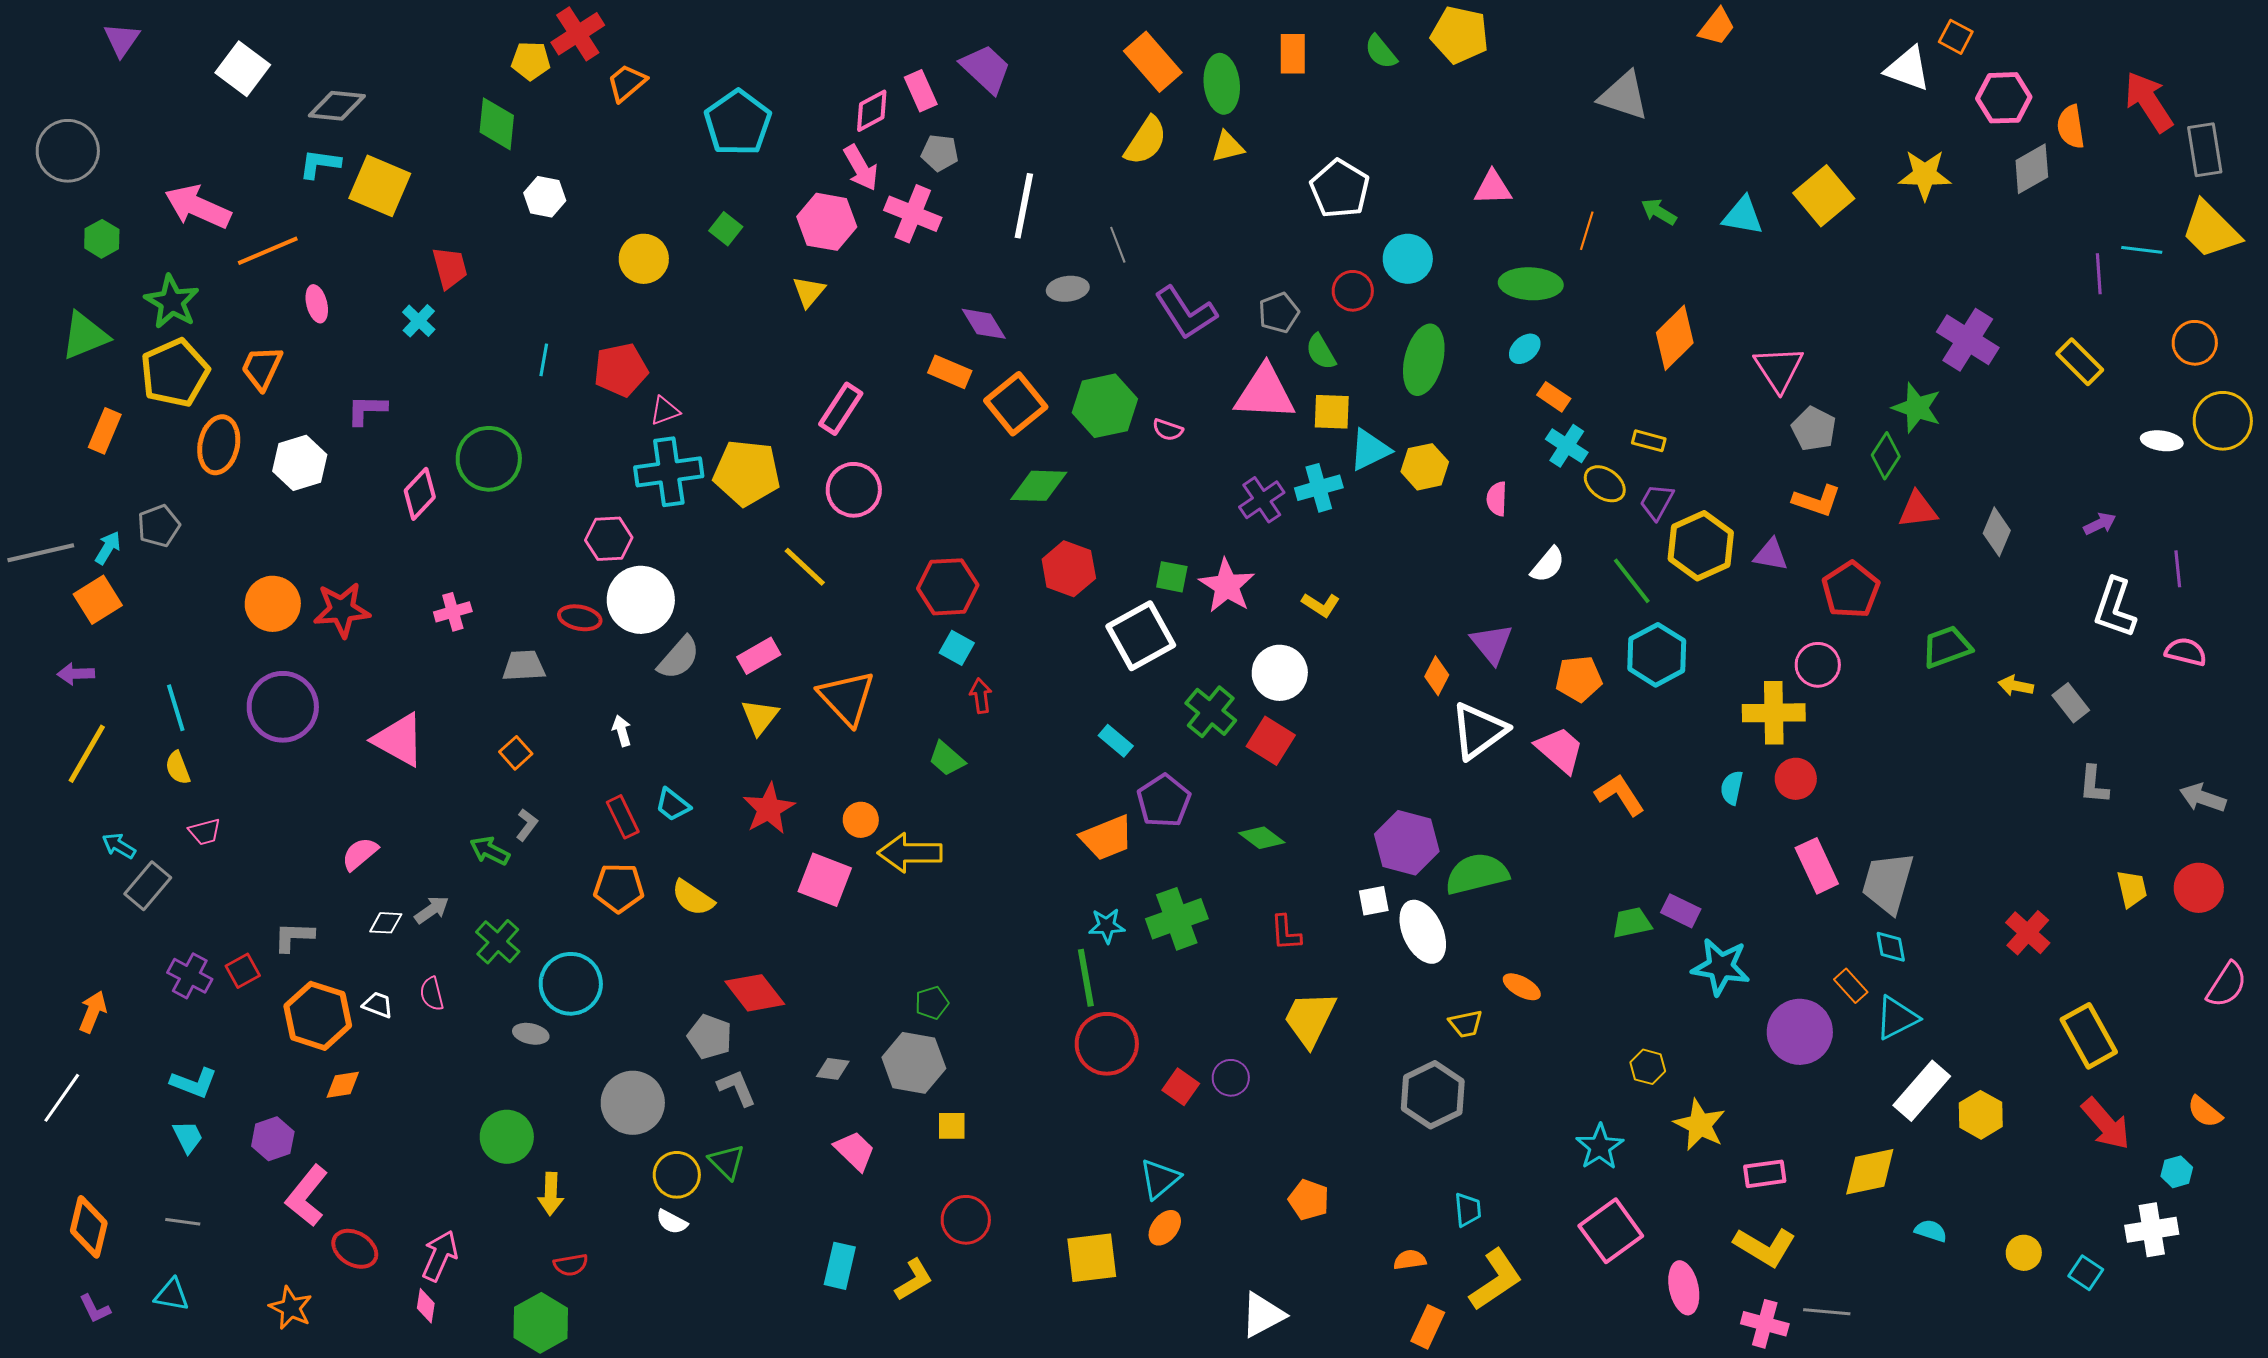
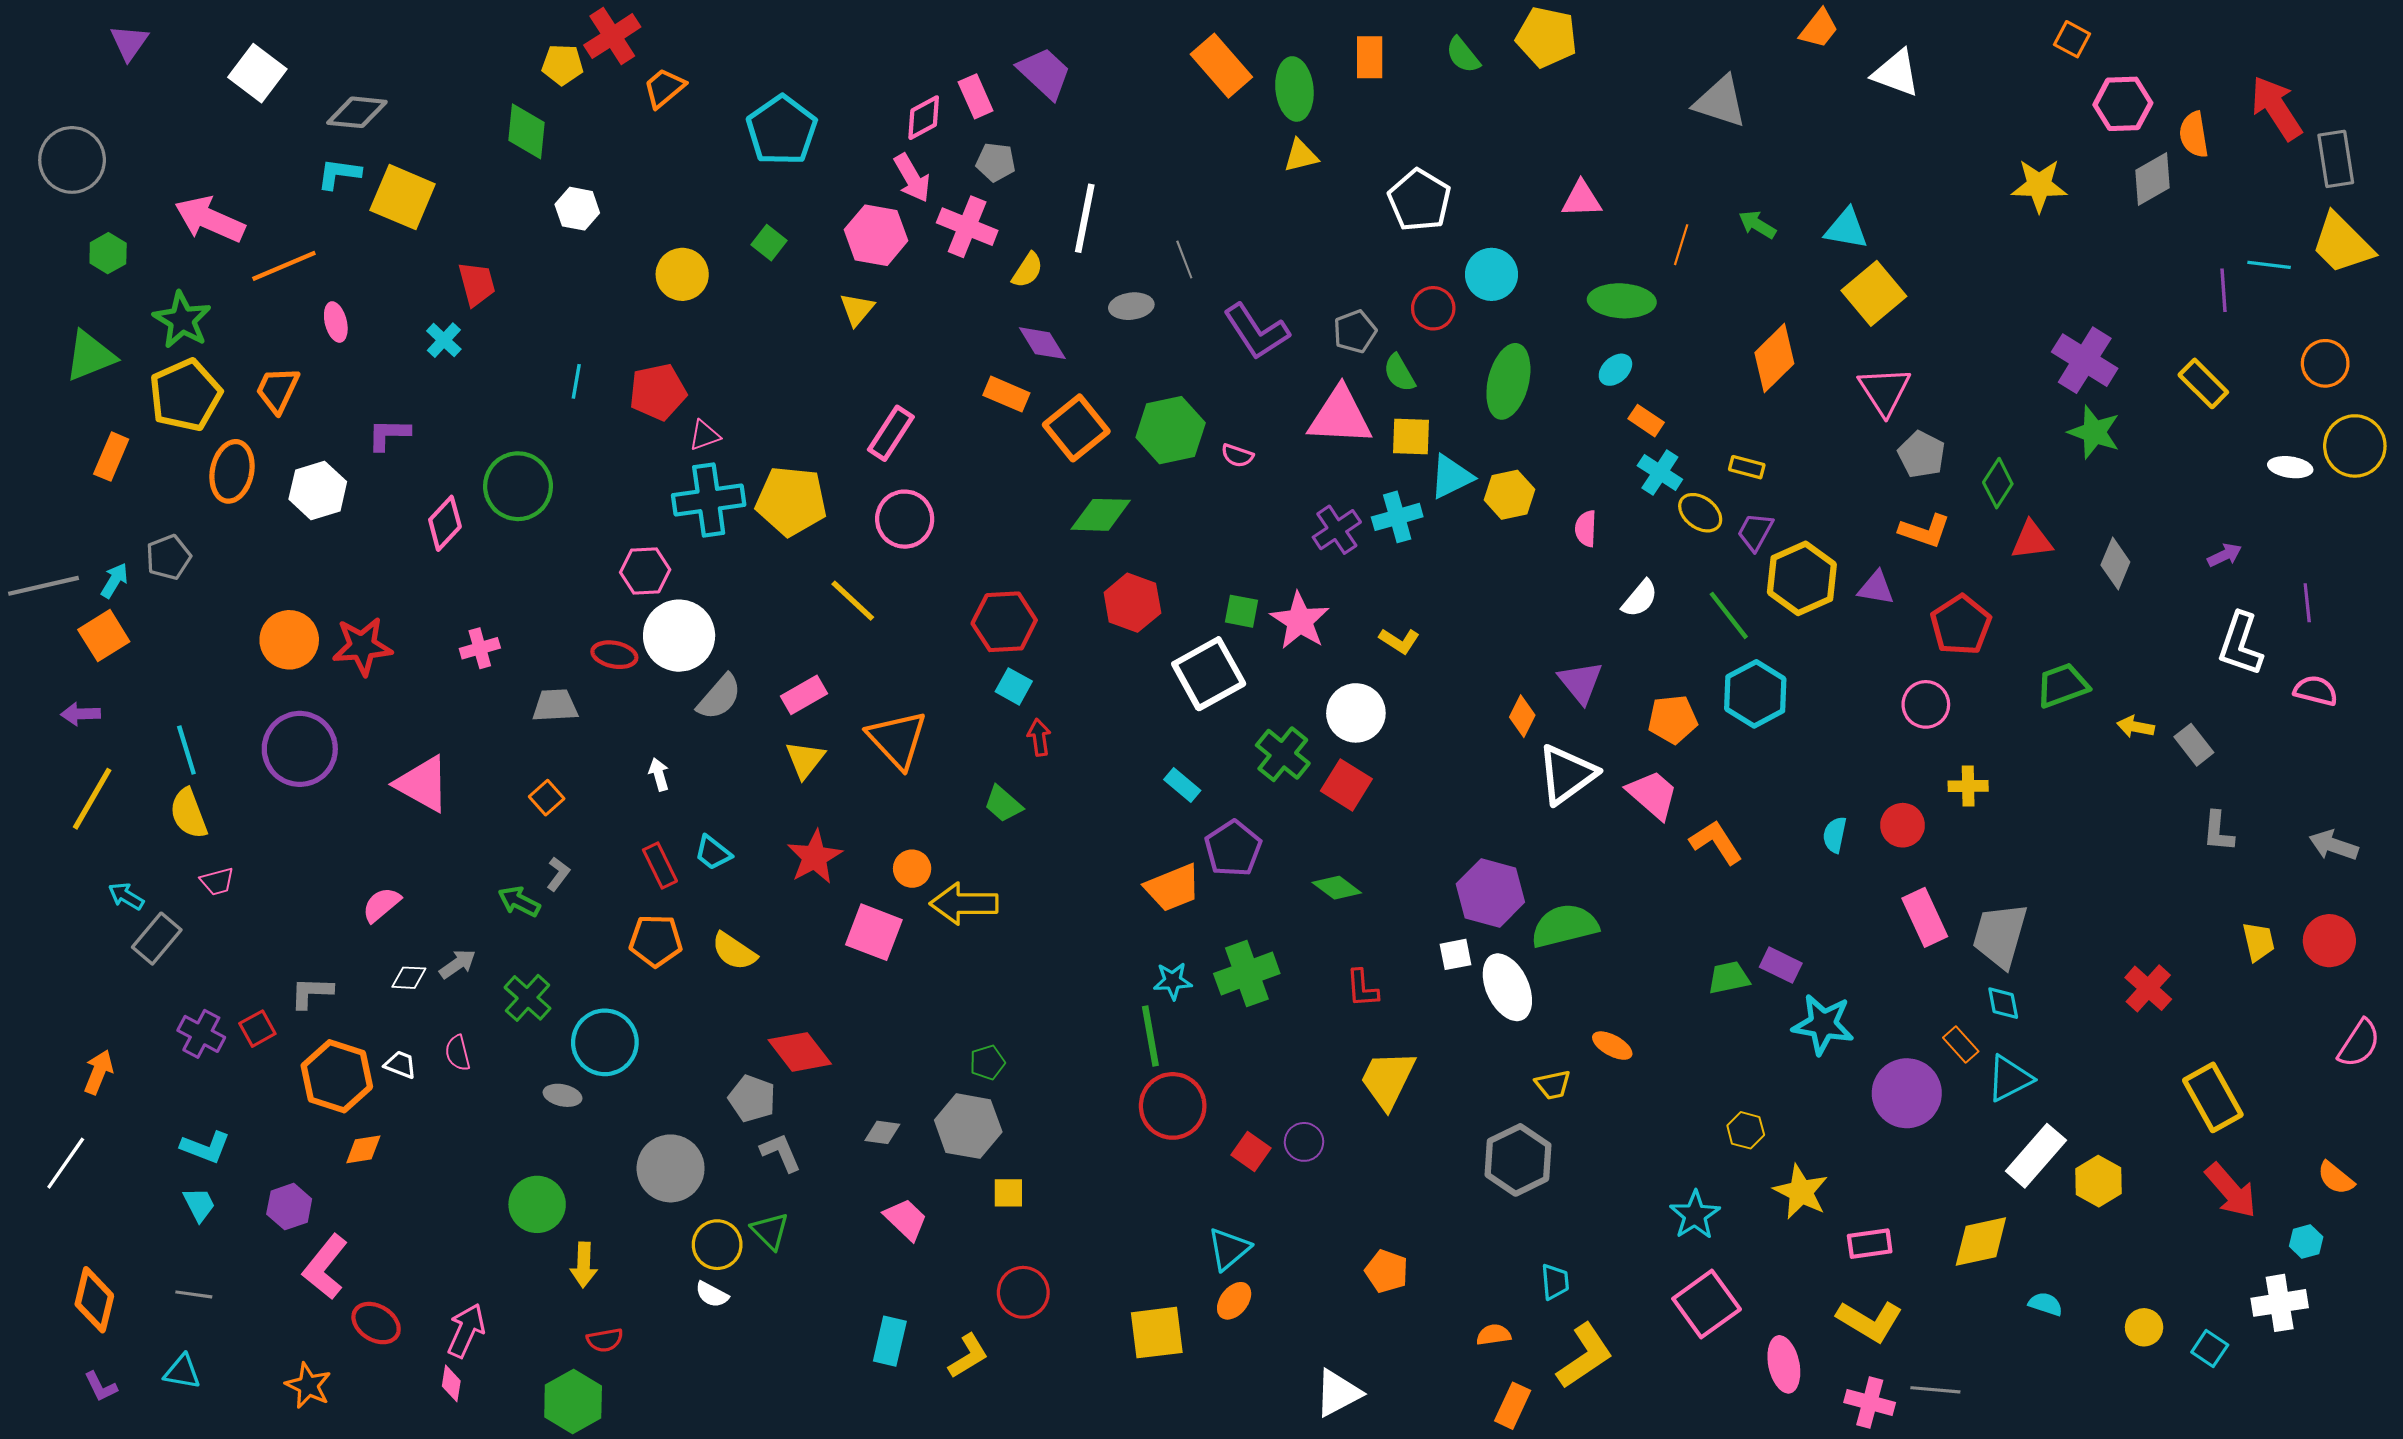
white triangle: (1908, 69) -> (1896, 73), moved
yellow semicircle: (1146, 141) -> (1028, 270), moved, size x0.7
yellow square: (1824, 196) -> (1874, 293), moved
green star: (1917, 408) -> (2094, 432), moved
yellow cross: (1774, 713) -> (1968, 786), moved, size x0.6
yellow semicircle: (178, 768) -> (189, 814), size x1.4

